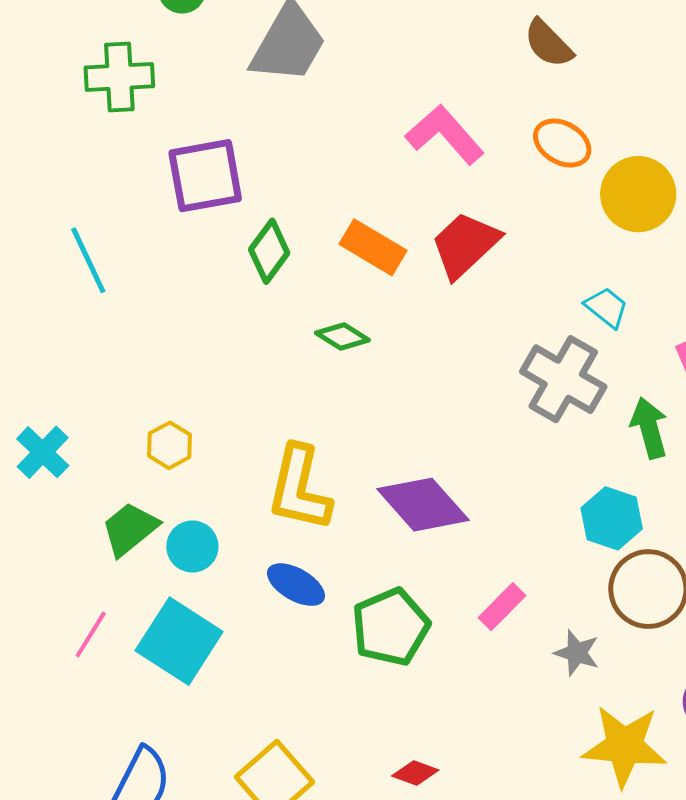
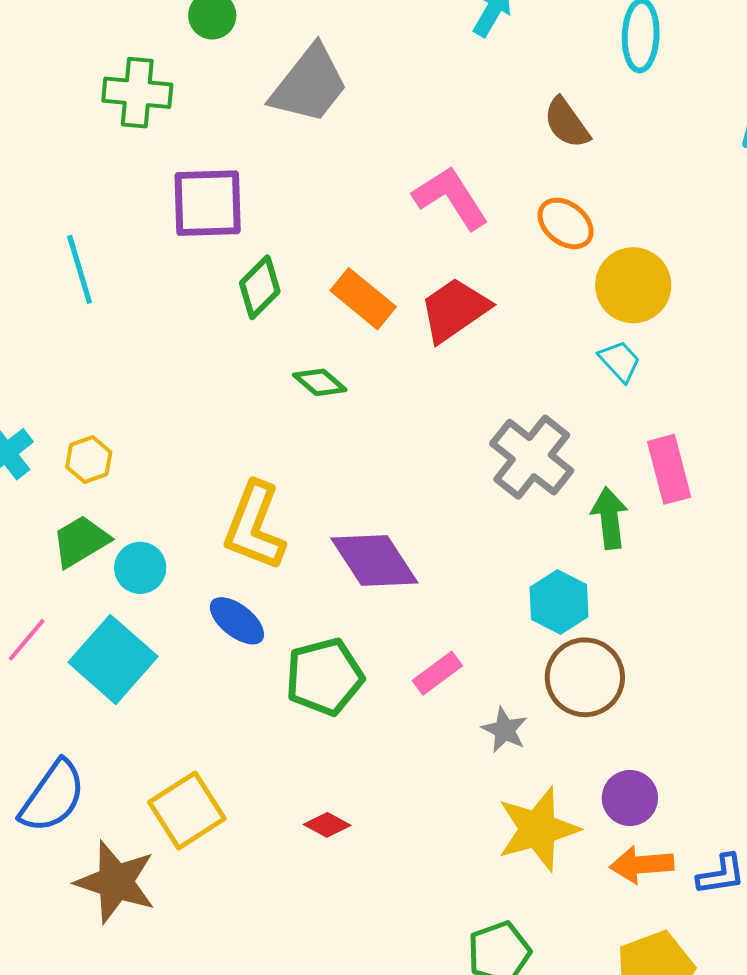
cyan trapezoid: (607, 307) -> (620, 361), moved
yellow hexagon: (170, 445) -> (89, 460), moved
yellow star: (624, 746) -> (538, 829), turned -30

